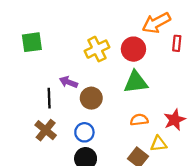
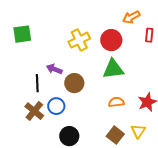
orange arrow: (156, 23) -> (131, 17), size x0.7
blue circle: (84, 132) -> (56, 106), moved
yellow triangle: (159, 144) -> (138, 131), moved, turned -49

